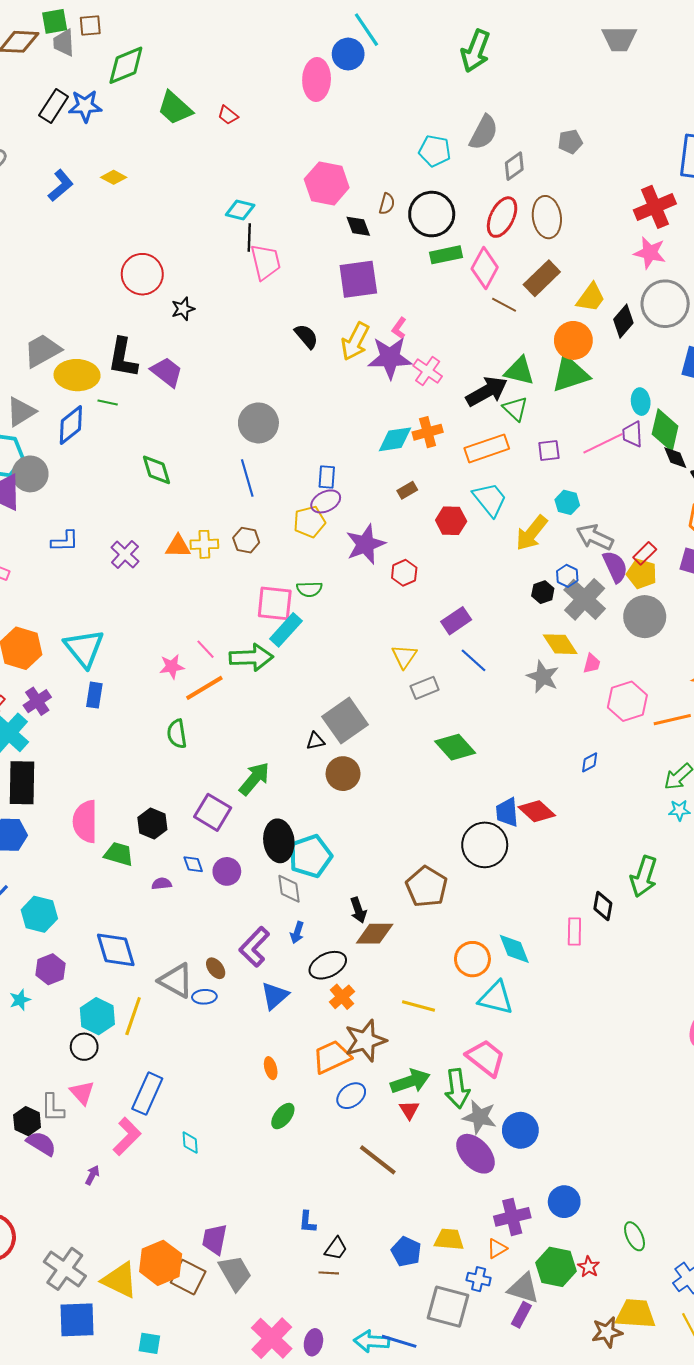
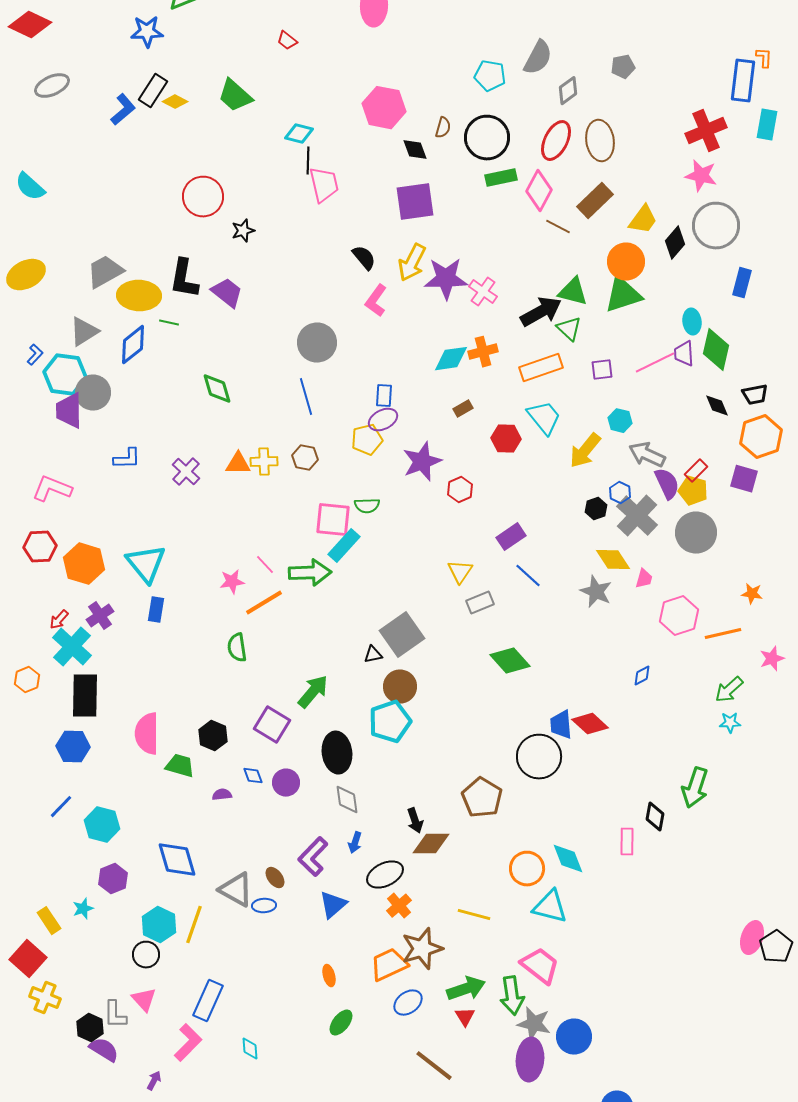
black rectangle: (54, 106) -> (153, 91), moved
green trapezoid: (175, 108) -> (235, 96), moved
pink L-shape: (399, 328) -> (376, 301), moved, size x1.5
black diamond: (675, 458) -> (717, 406), moved
cyan pentagon: (310, 856) -> (390, 722), moved
purple ellipse: (476, 1154) -> (530, 1060), turned 48

